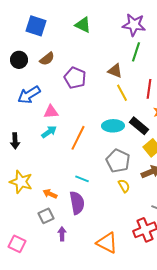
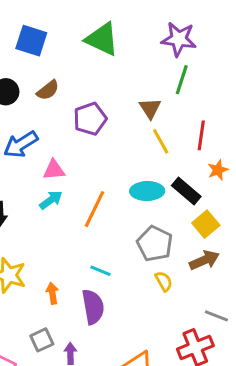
green triangle: (83, 25) -> (102, 39), size x1.4
brown triangle: (115, 71) -> (150, 108), turned 35
purple pentagon: (75, 78) -> (90, 119), turned 30
orange arrow: (50, 194) -> (52, 293), turned 56
gray square: (46, 216) -> (42, 340), moved

